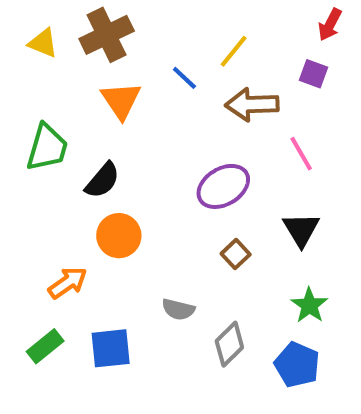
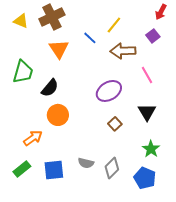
purple square: (313, 74) -> (153, 36), turned 32
gray semicircle: (178, 309) -> (86, 163), moved

